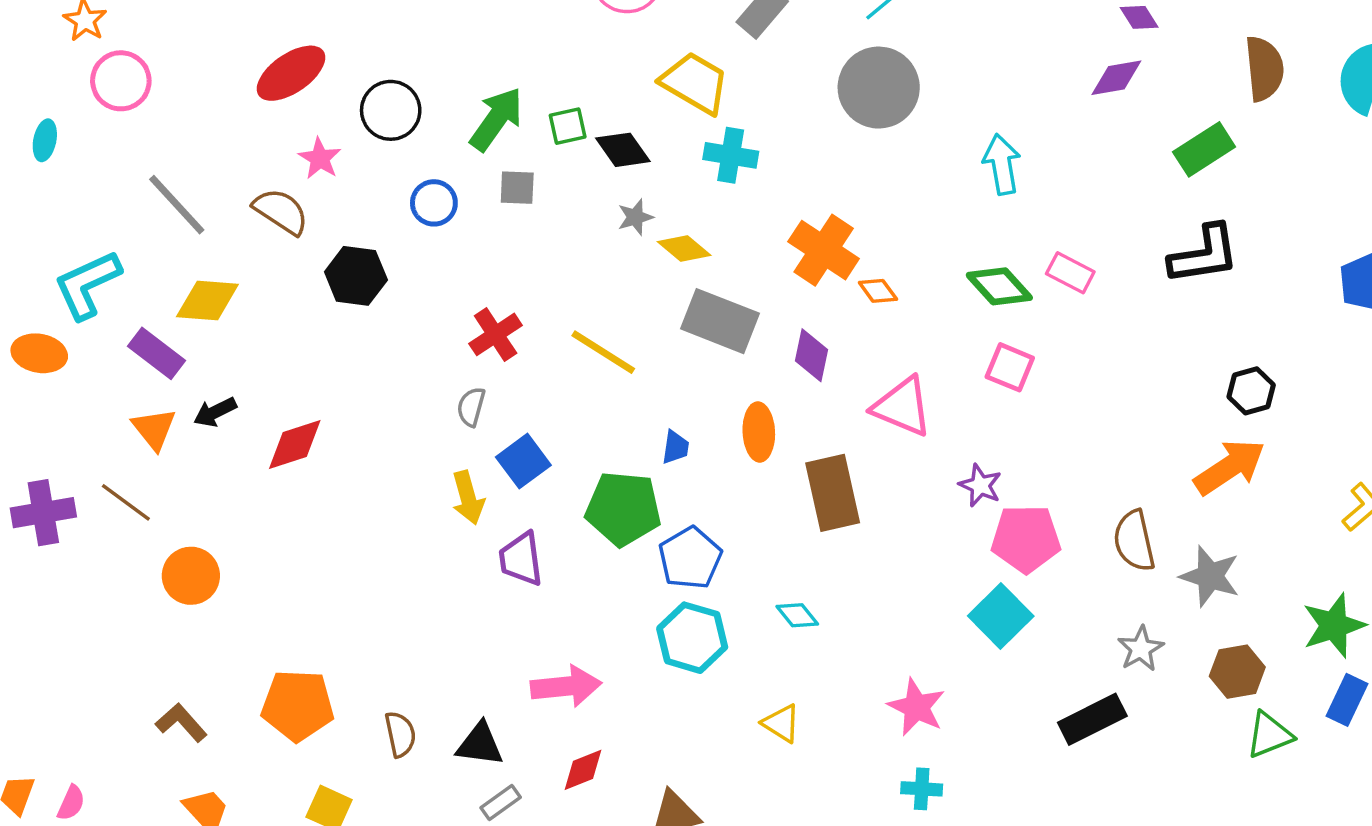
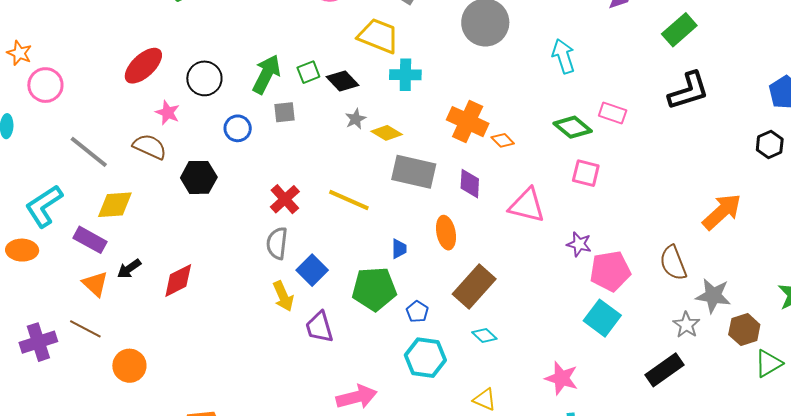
black hexagon: (1251, 391) -> (770, 144), moved
gray semicircle: (471, 407) -> (277, 243), size x1.4
brown rectangle: (833, 493) -> (474, 287), moved, turned 63
blue pentagon: (690, 558) -> (417, 312), size x0.6
gray star: (1210, 576) -> (713, 296), moved

